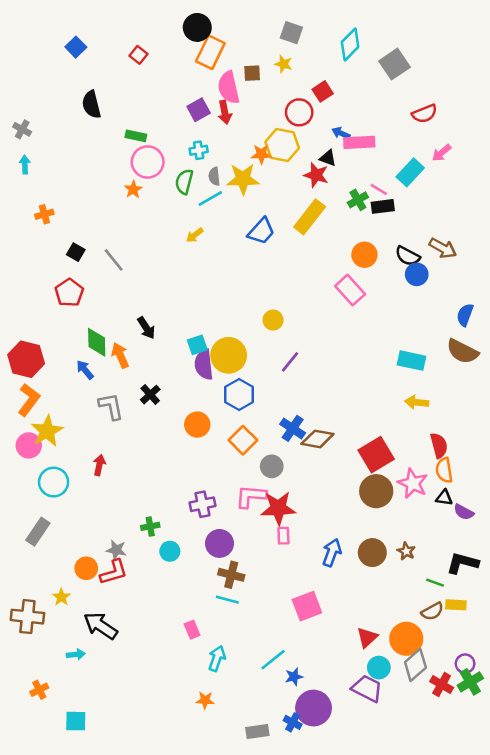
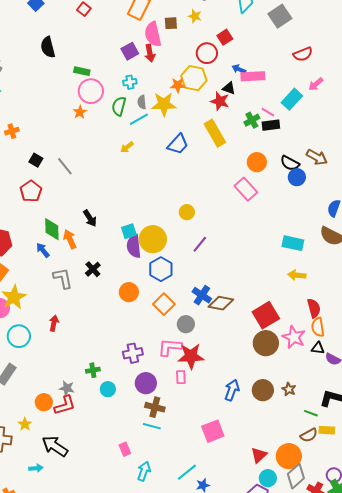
yellow rectangle: (310, 217) -> (215, 133), turned -68
pink rectangle: (283, 536) -> (181, 377), moved

